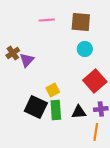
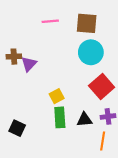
cyan circle: (85, 49) -> (91, 52), size x1.5
brown cross: (13, 53) -> (14, 57), turned 32
black square: (36, 107) -> (17, 128), moved, size x0.7

